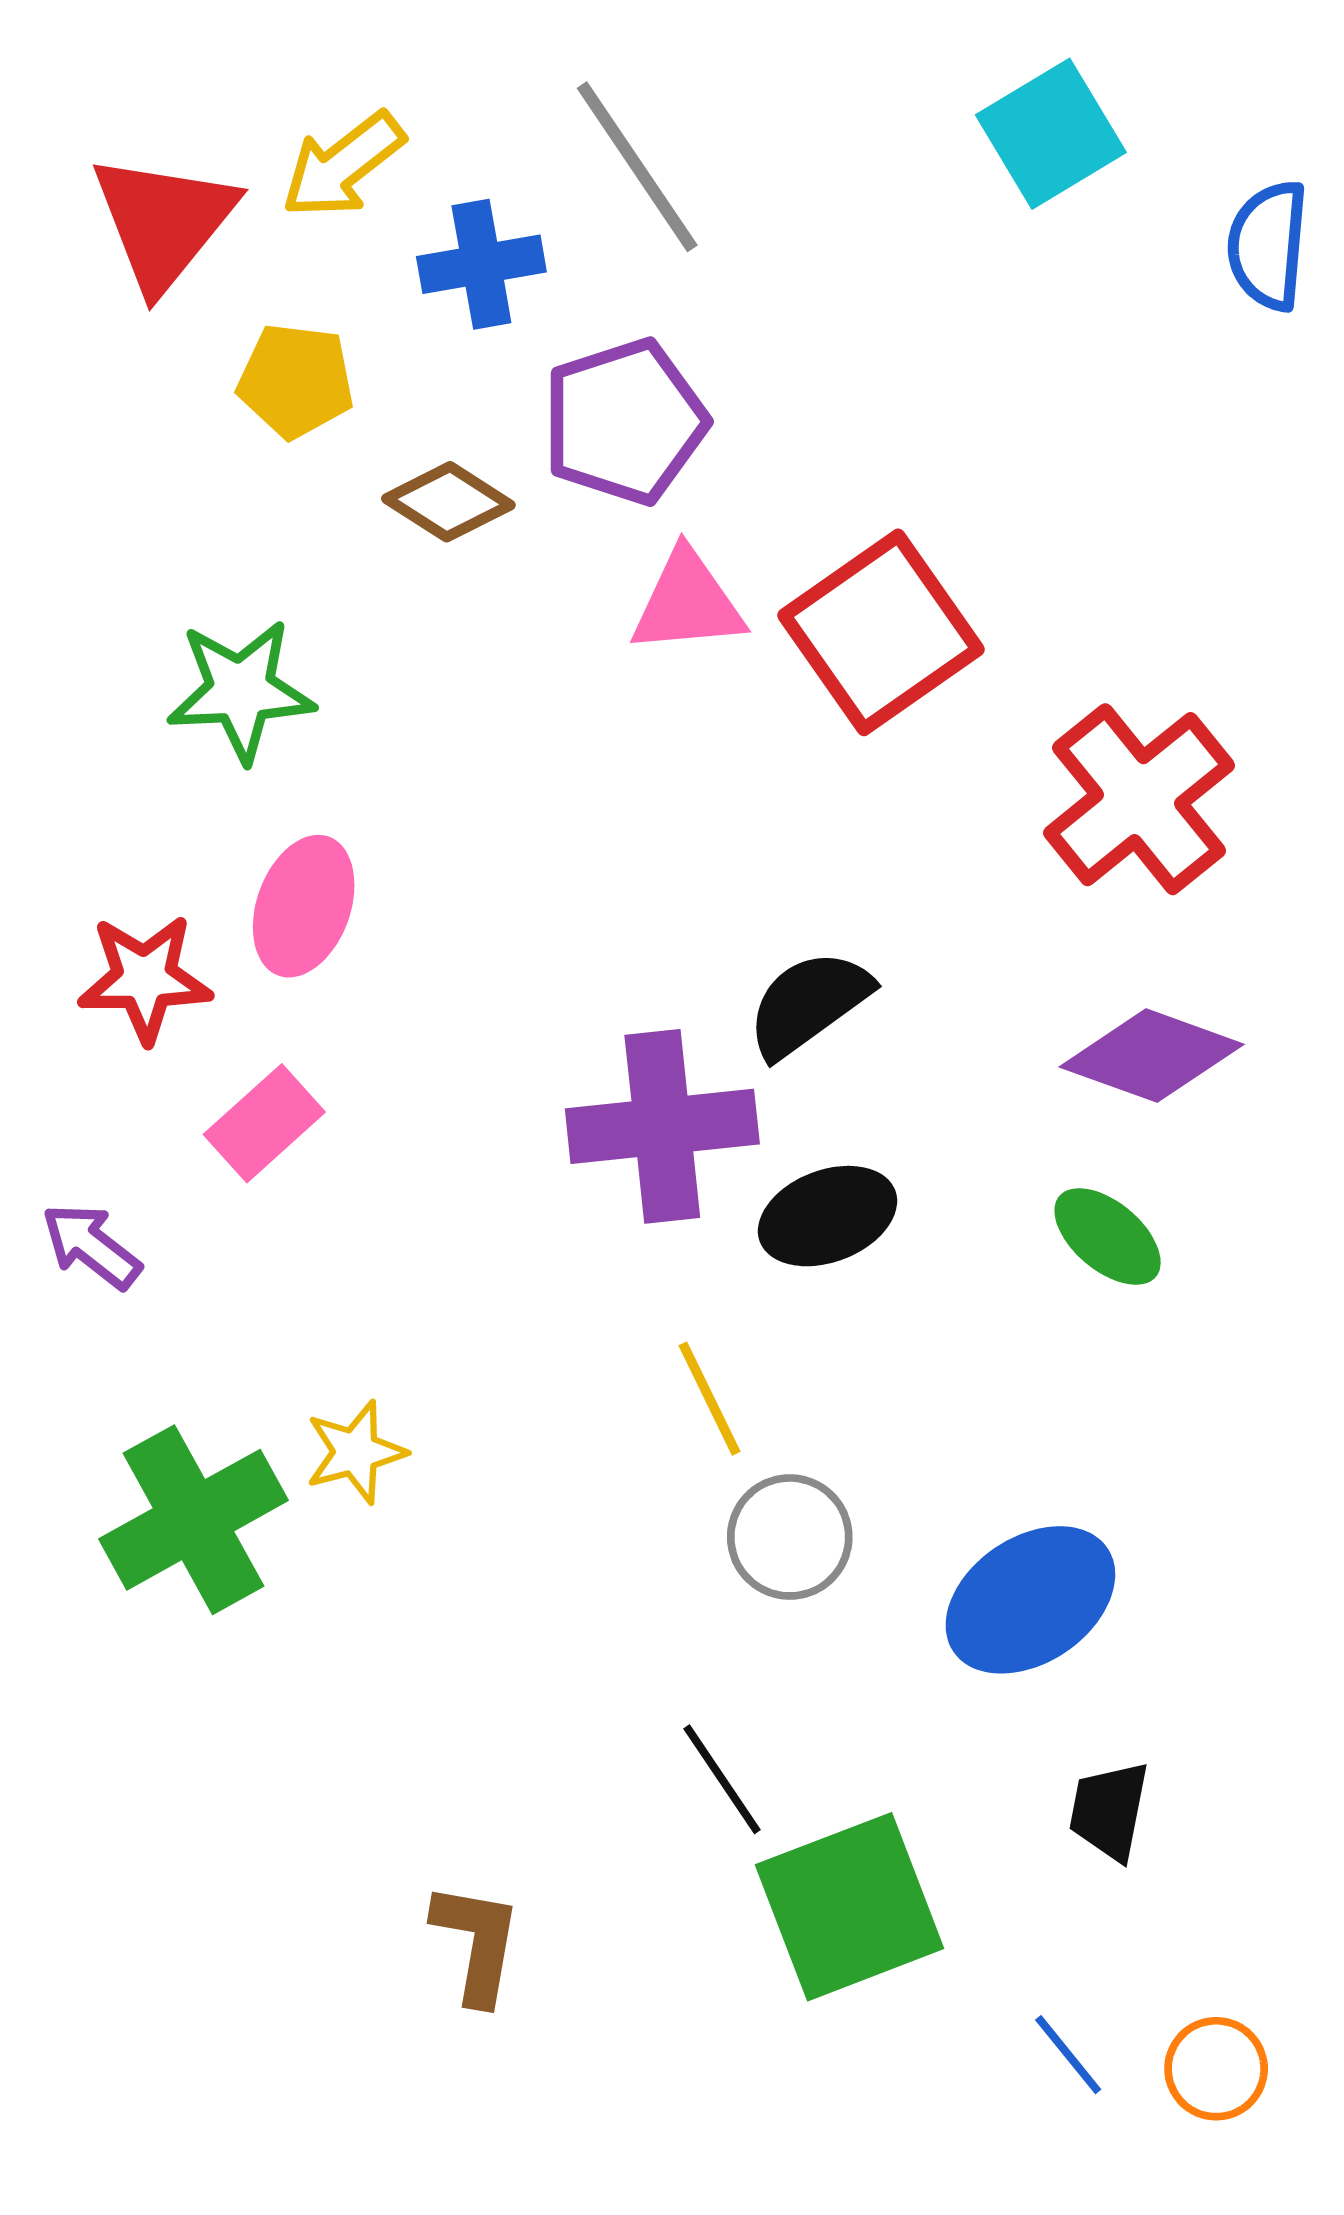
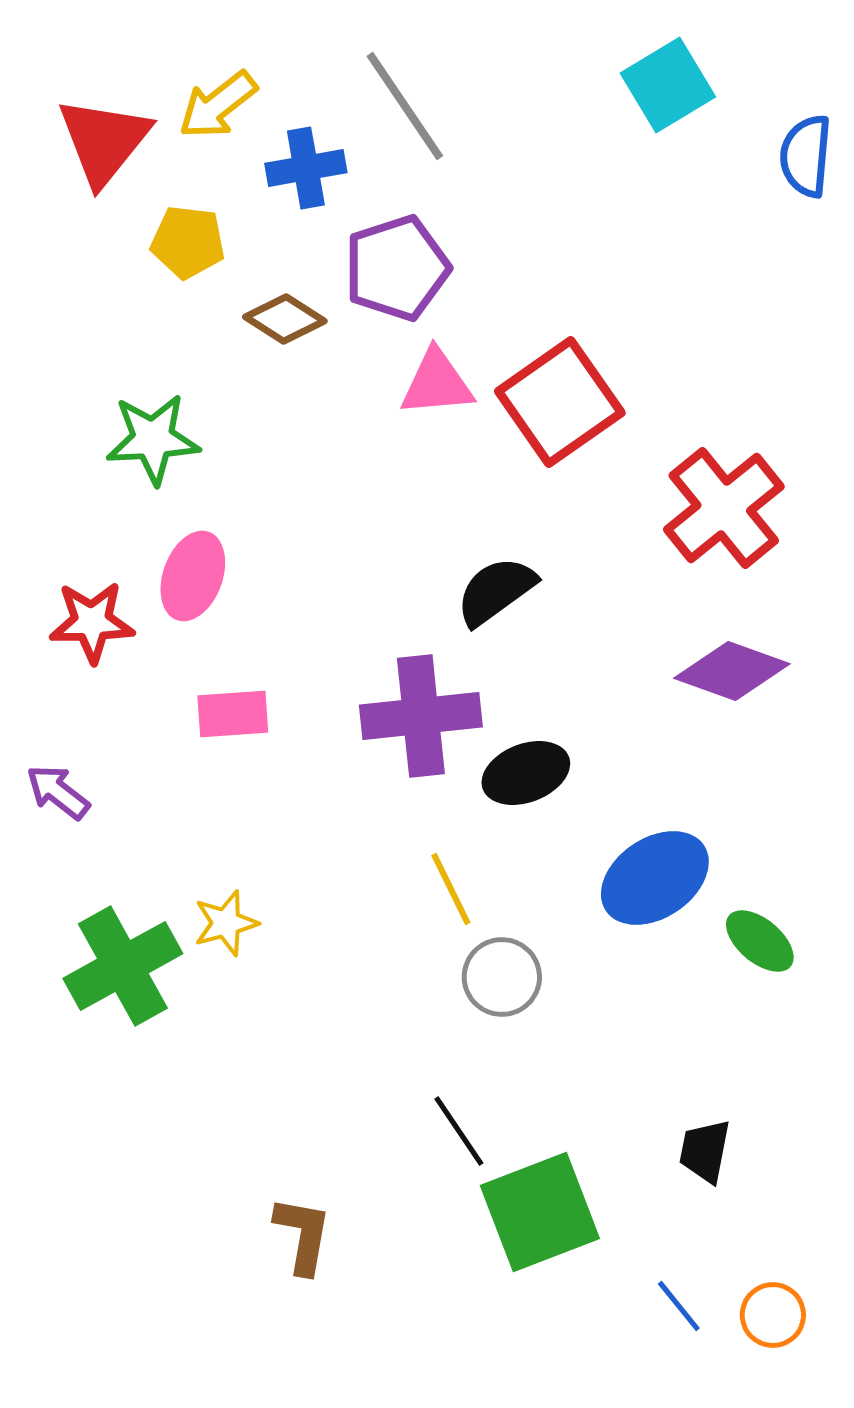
black semicircle: (809, 1004) -> (496, 591), moved
pink rectangle: (264, 1123) -> (233, 714), moved, turned 38
green ellipse: (1108, 1237) -> (760, 941), moved
blue ellipse: (1030, 1600) -> (655, 878), moved

